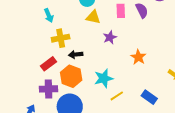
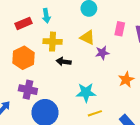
yellow triangle: (93, 17) -> (87, 37), moved
red rectangle: (49, 64) -> (23, 23), moved
orange hexagon: (71, 76) -> (23, 58), moved

